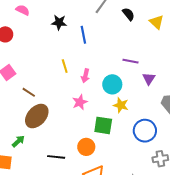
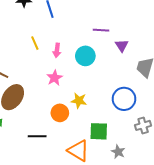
yellow star: (121, 105) -> (79, 101), moved
green square: (103, 125) -> (99, 131), moved
orange circle: (86, 147) -> (60, 113), moved

